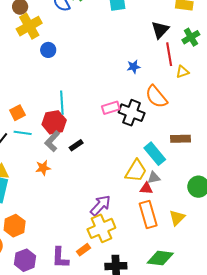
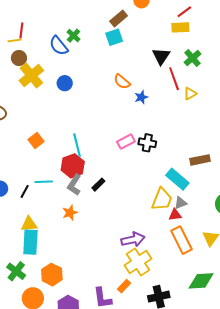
blue circle: (48, 50) -> (65, 83), moved
orange semicircle: (156, 97) -> (122, 82), moved, size x0.7
orange square: (17, 113) -> (36, 140), moved
black cross: (132, 113) -> (147, 143), size x0.7
purple arrow: (100, 205) -> (133, 240), turned 45

